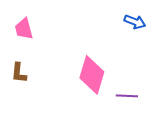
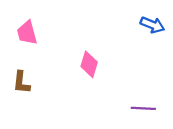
pink diamond: (92, 75) -> (89, 64), moved, size x0.6

